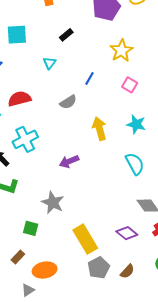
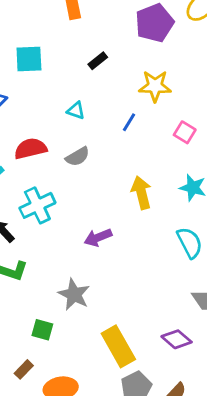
yellow star: (121, 51) -> (155, 86), moved, turned 30
cyan triangle: (49, 63) -> (76, 111), moved, turned -48
gray semicircle: (68, 102) -> (78, 157), moved

